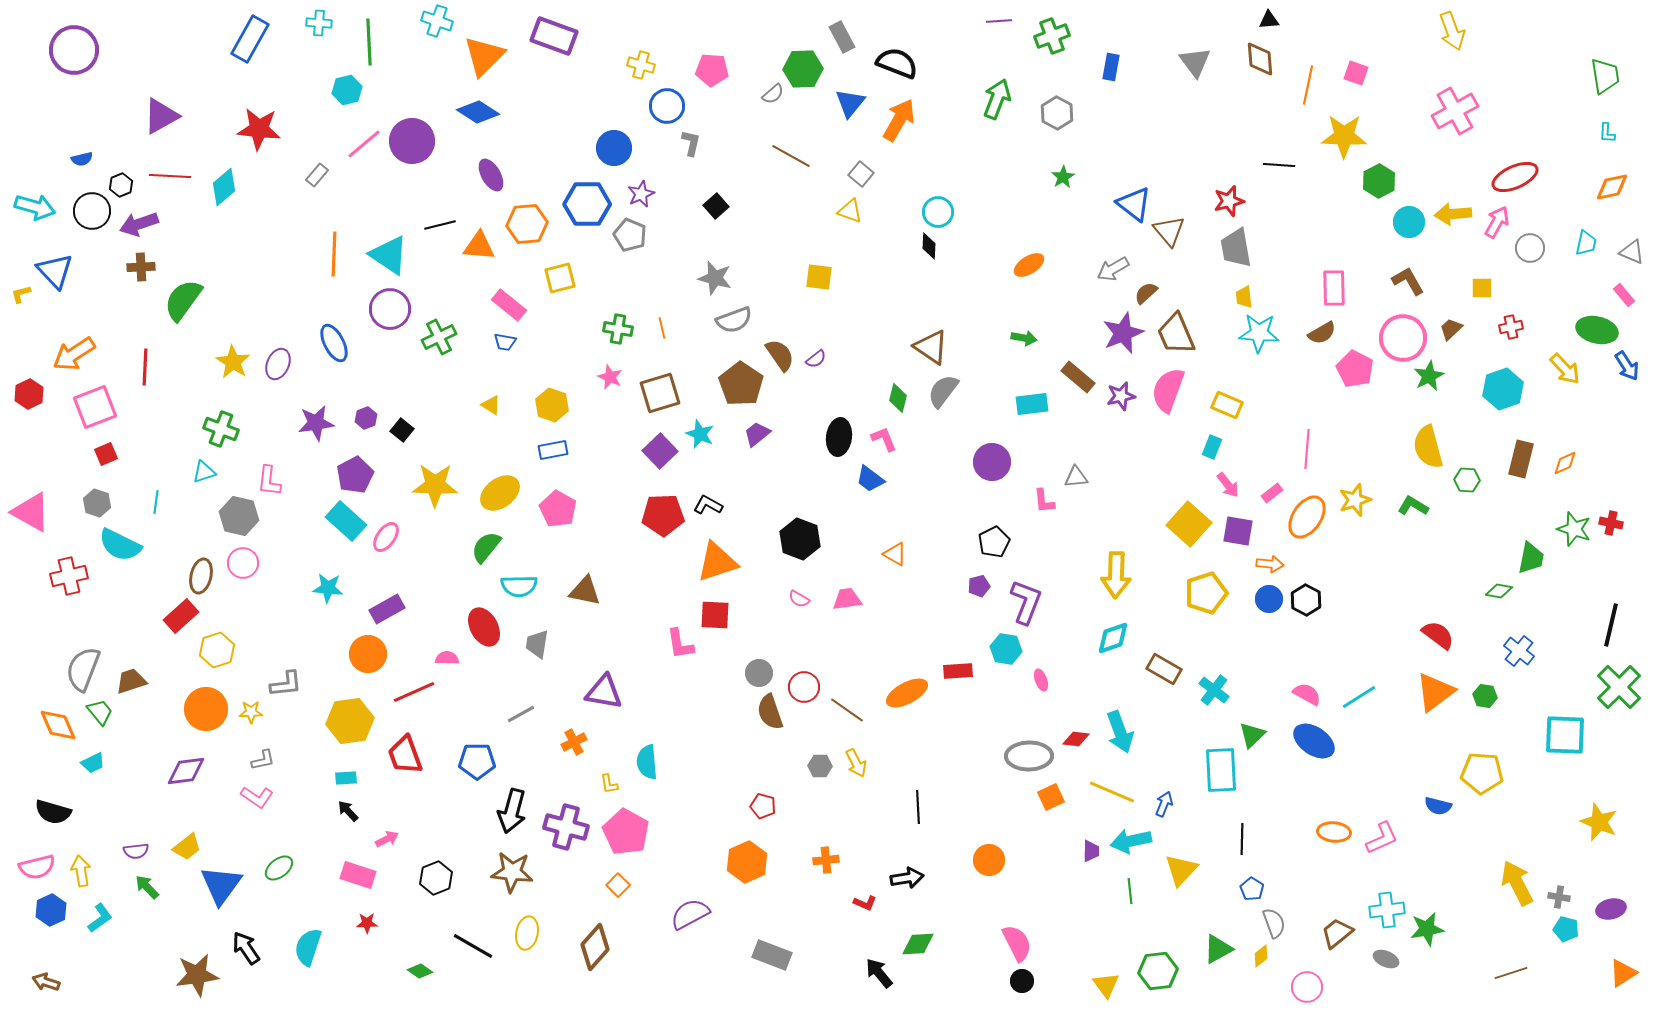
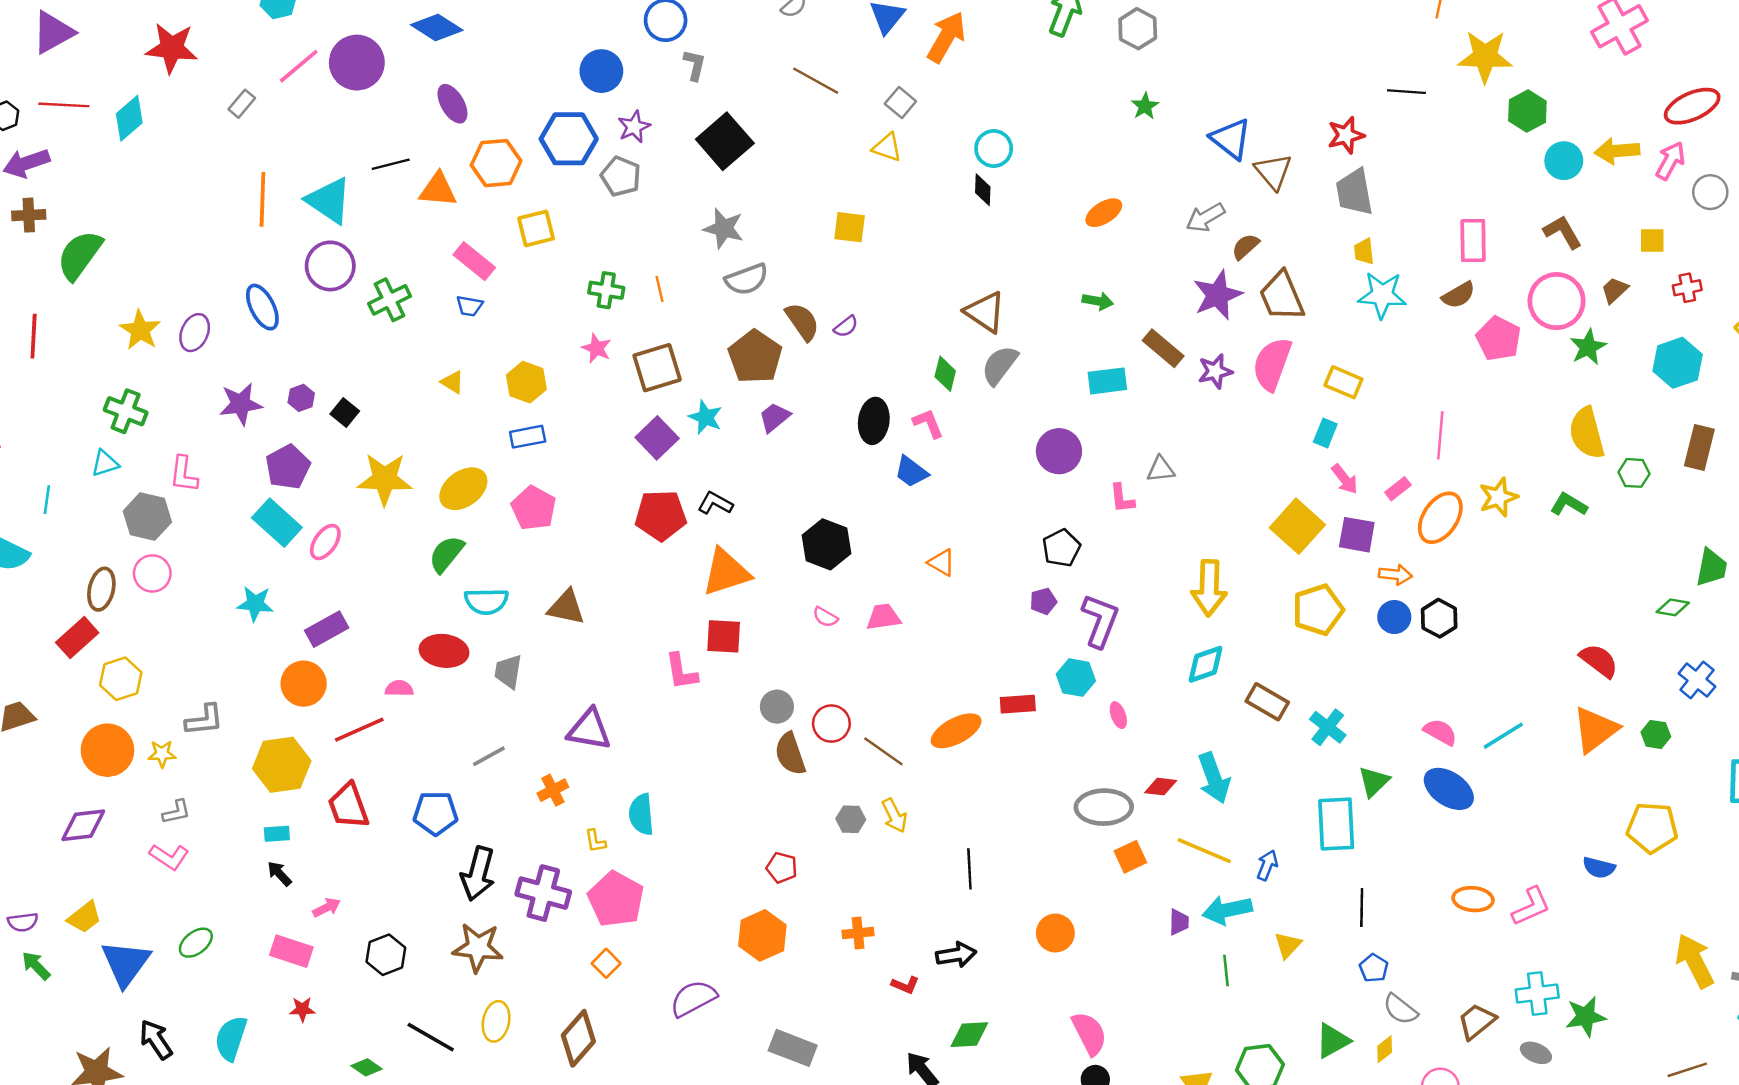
black square: (716, 206) -> (725, 141), size x1.8
red ellipse: (484, 627) -> (444, 651), turned -54
yellow triangle: (1181, 870) -> (1288, 945), size x0.7
gray semicircle: (1274, 923) -> (1400, 1009), turned 148

